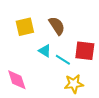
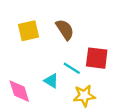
cyan triangle: (45, 51) -> (51, 81), moved

